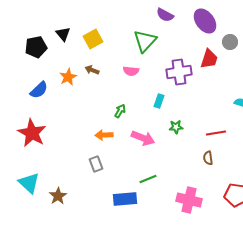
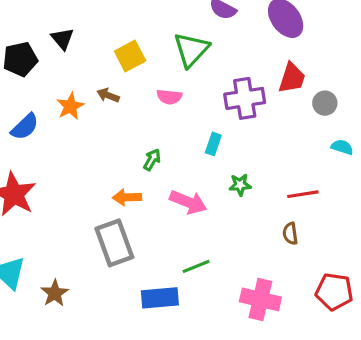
yellow square: (93, 39) -> (130, 56), moved
gray circle: (230, 42) -> (325, 103), moved
gray rectangle: (96, 164) -> (114, 243), size x1.8

